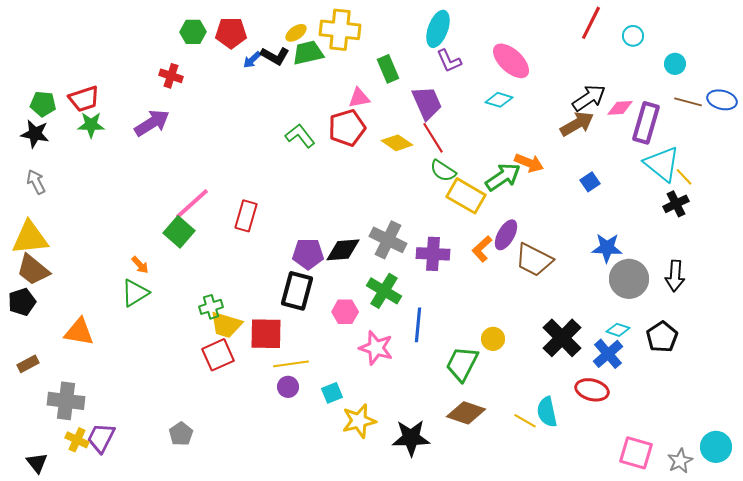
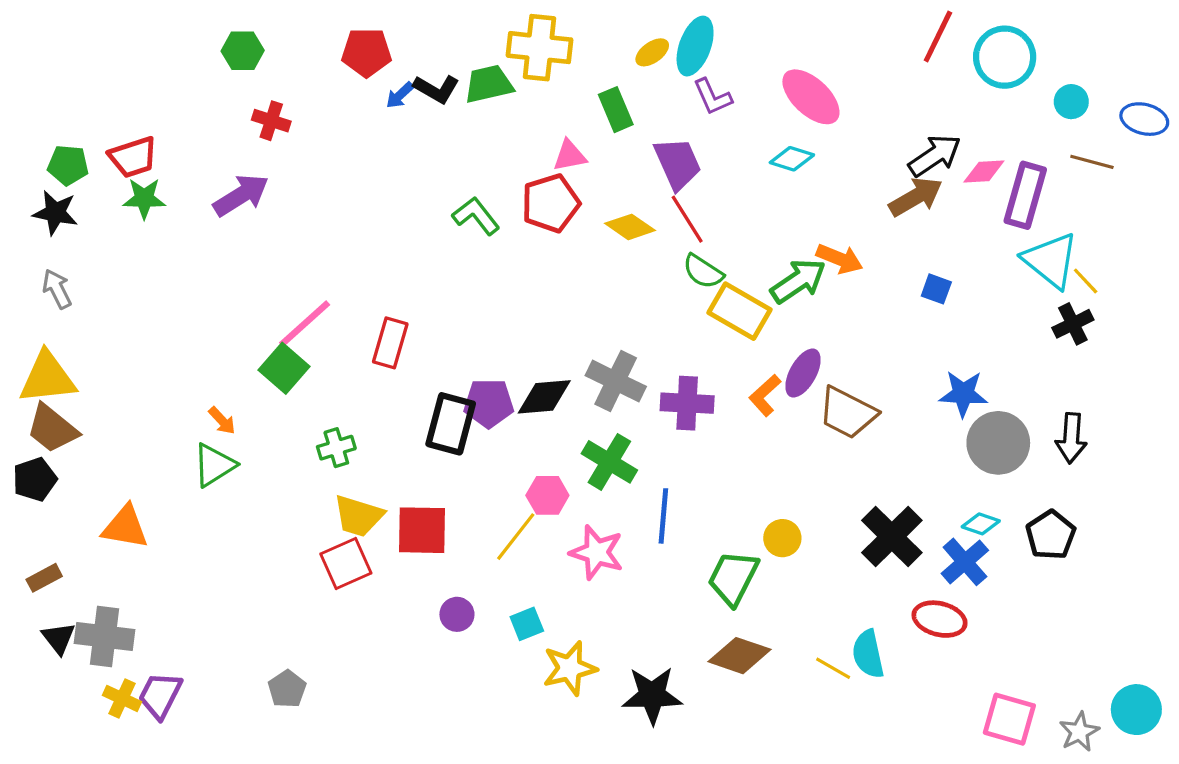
green hexagon: (193, 32) -> (243, 51), moved
yellow ellipse: (296, 33) -> (652, 52), moved
cyan circle: (633, 36) -> (1005, 57), size x1.8
blue ellipse: (722, 100) -> (1144, 119), moved
blue square: (590, 182) -> (936, 289), turned -36
black rectangle: (297, 291) -> (451, 424), moved
green cross: (211, 307) -> (336, 448), moved
yellow line: (291, 364) -> (516, 537), moved, turned -44
black triangle: (37, 463) -> (59, 638), moved

